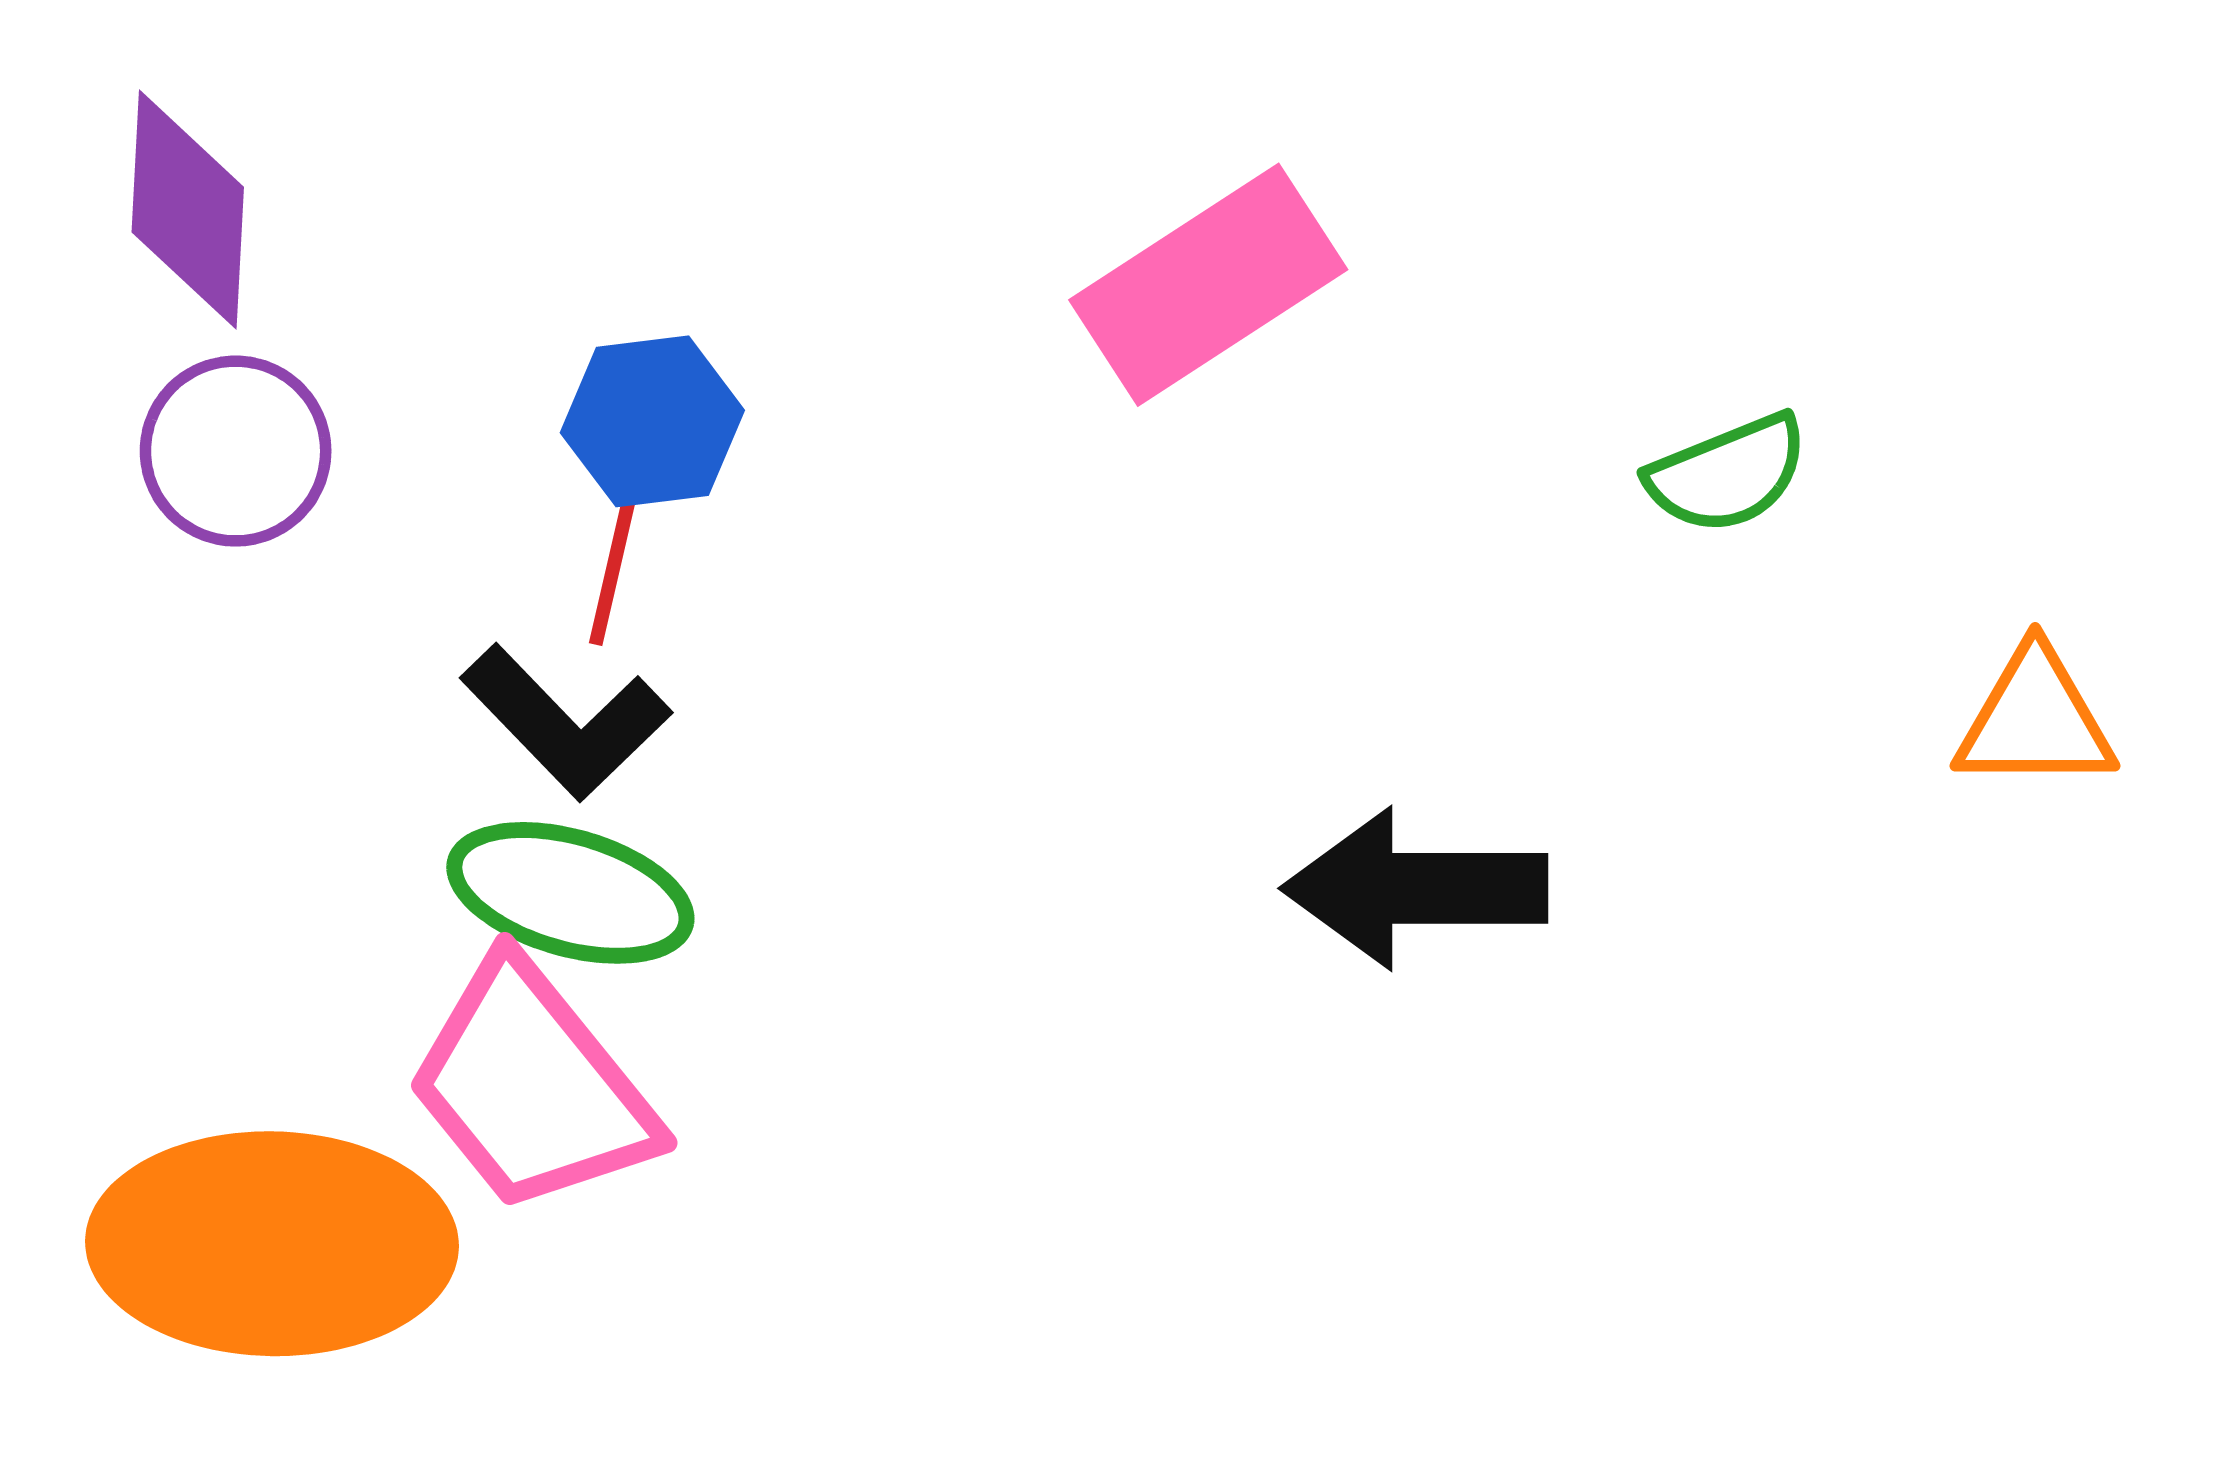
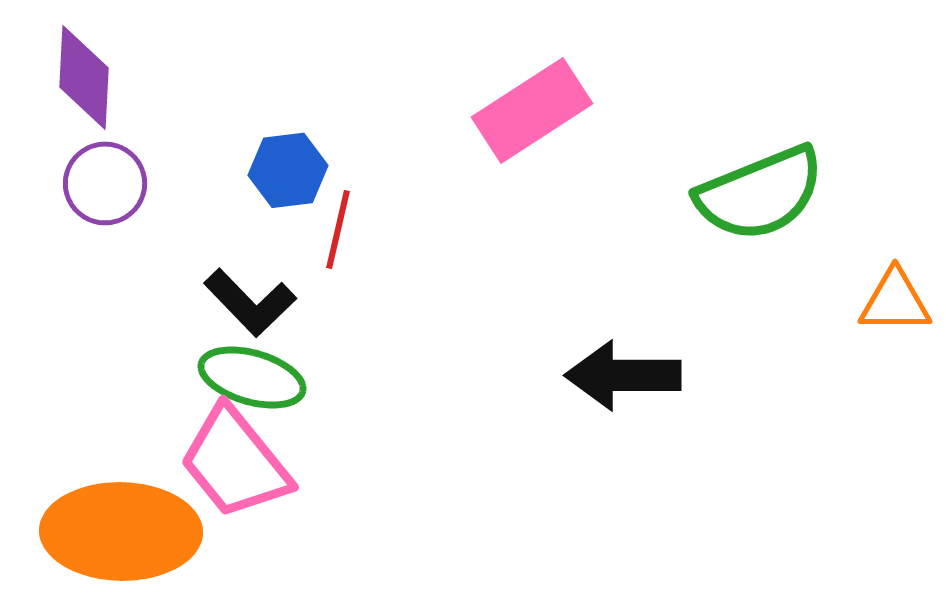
green semicircle: (1728, 474) -> (760, 193), size x1.8
red line: (616, 556) -> (338, 229), moved

